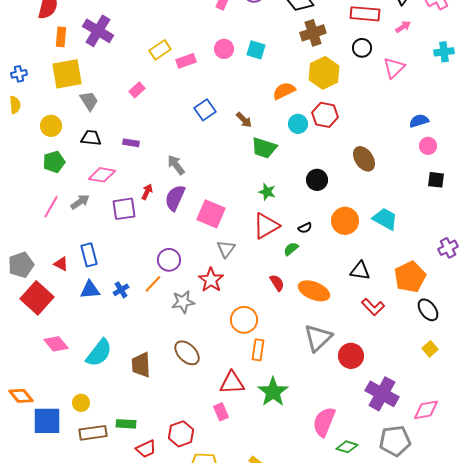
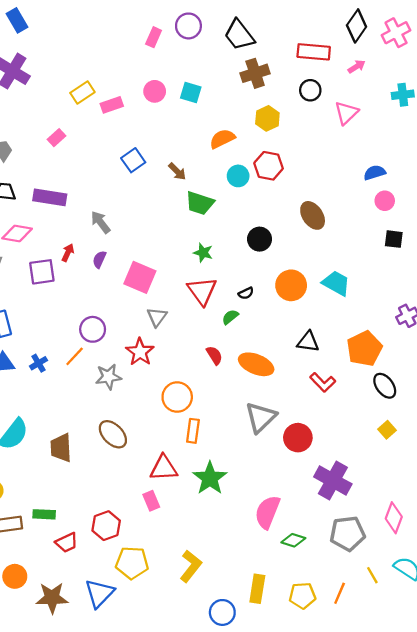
yellow hexagon: (324, 73) -> (267, 118), size x0.7
purple rectangle: (131, 143) -> (50, 197), size x1.8
purple semicircle: (175, 198) -> (99, 259), size x0.6
red triangle: (266, 226) -> (202, 291), turned -36
pink diamond: (426, 410) -> (394, 518), moved, turned -60

